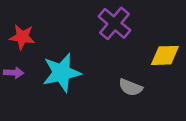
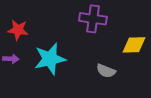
purple cross: (114, 23) -> (93, 19), turned -32

